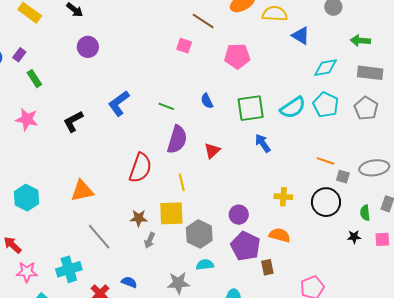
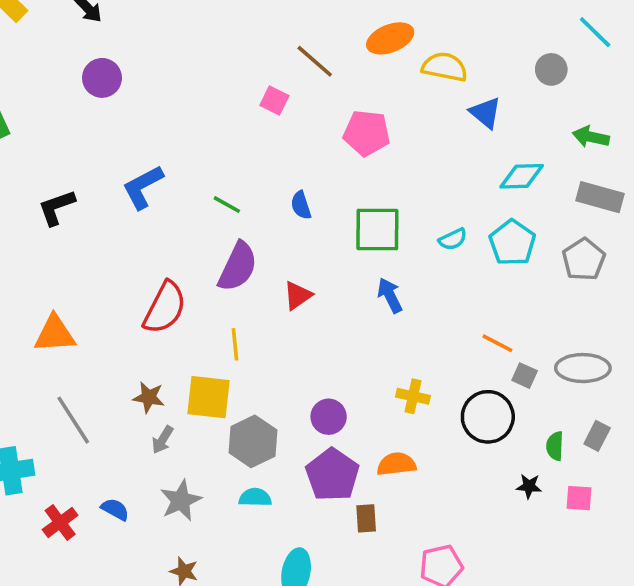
cyan semicircle: (293, 108) -> (453, 239), size x0.6
orange semicircle: (280, 235) -> (396, 464), turned -30
gray star: (178, 283) -> (181, 500), moved, turned -30

